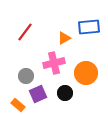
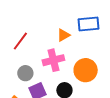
red line: (25, 32) -> (20, 41), moved

